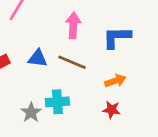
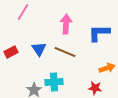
blue triangle: (38, 58) -> (39, 49), turned 49
orange arrow: (115, 81) -> (107, 68), moved

